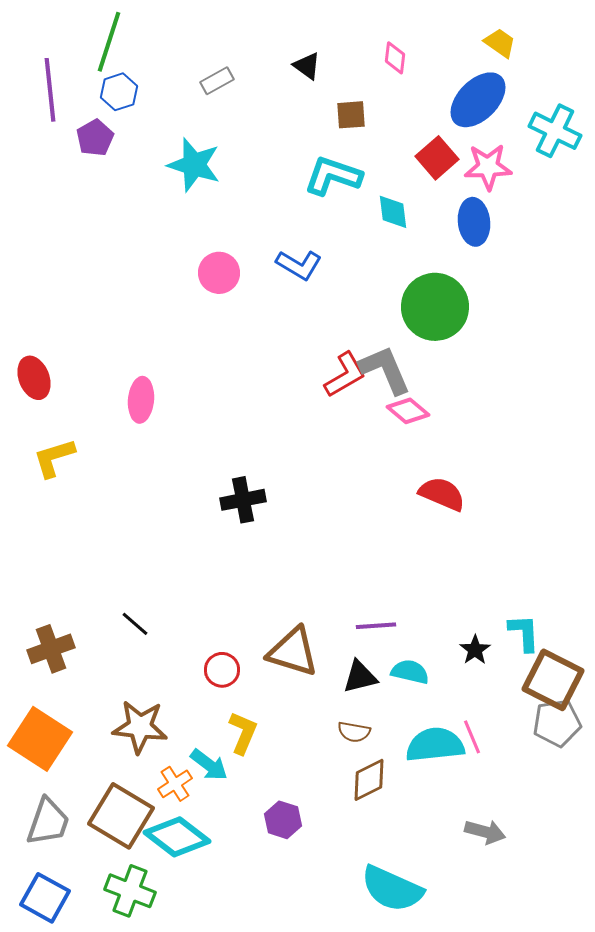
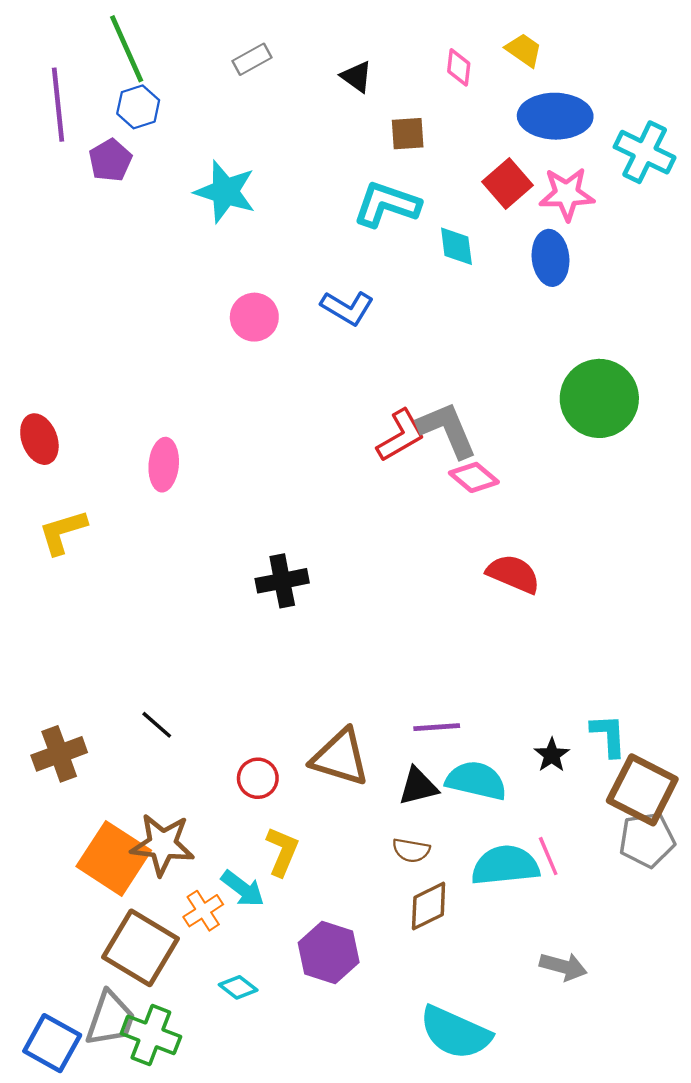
green line: (109, 42) -> (127, 49), turned -42
yellow trapezoid: (500, 43) -> (524, 50), moved
gray rectangle: (217, 81) -> (252, 59), moved
blue ellipse: (478, 100) -> (555, 116), turned 46
green circle: (435, 307) -> (599, 398), moved
cyan semicircle: (410, 672) -> (476, 781), size x1.4
orange square: (40, 739) -> (114, 858), moved
purple hexagon: (283, 820) -> (329, 953), size x1.4
gray trapezoid: (48, 822) -> (110, 1019), moved
cyan diamond: (177, 837) -> (238, 987), moved, size x0.5

